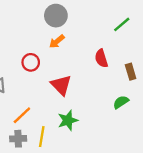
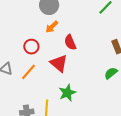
red semicircle: (101, 58) -> (70, 42), moved
orange line: (22, 115) -> (28, 72), moved

